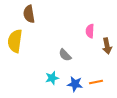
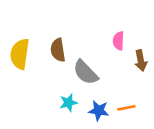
brown semicircle: (29, 14) -> (58, 50), moved
gray semicircle: (65, 55) -> (86, 72), size x1.5

